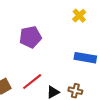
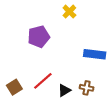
yellow cross: (79, 16) -> (69, 12), moved

